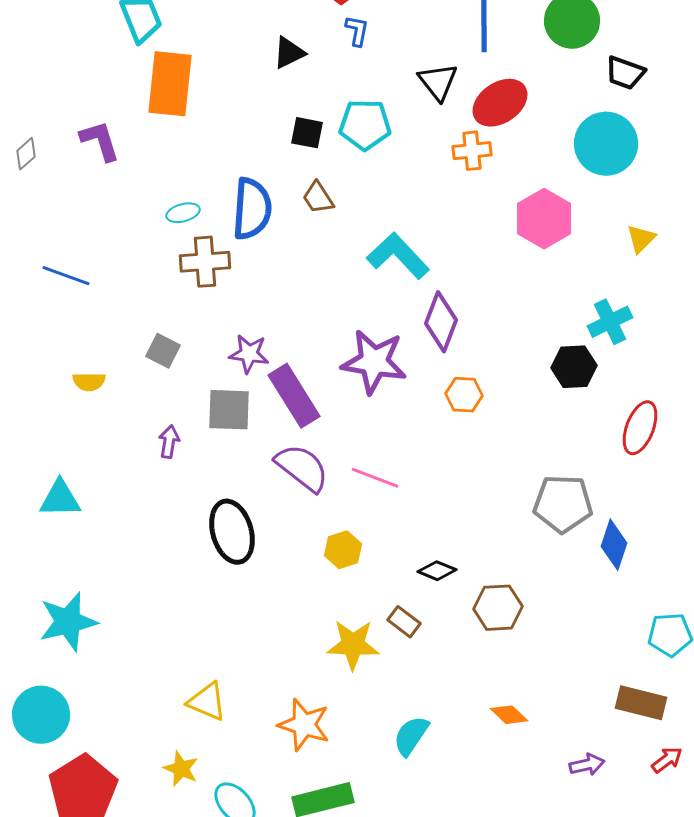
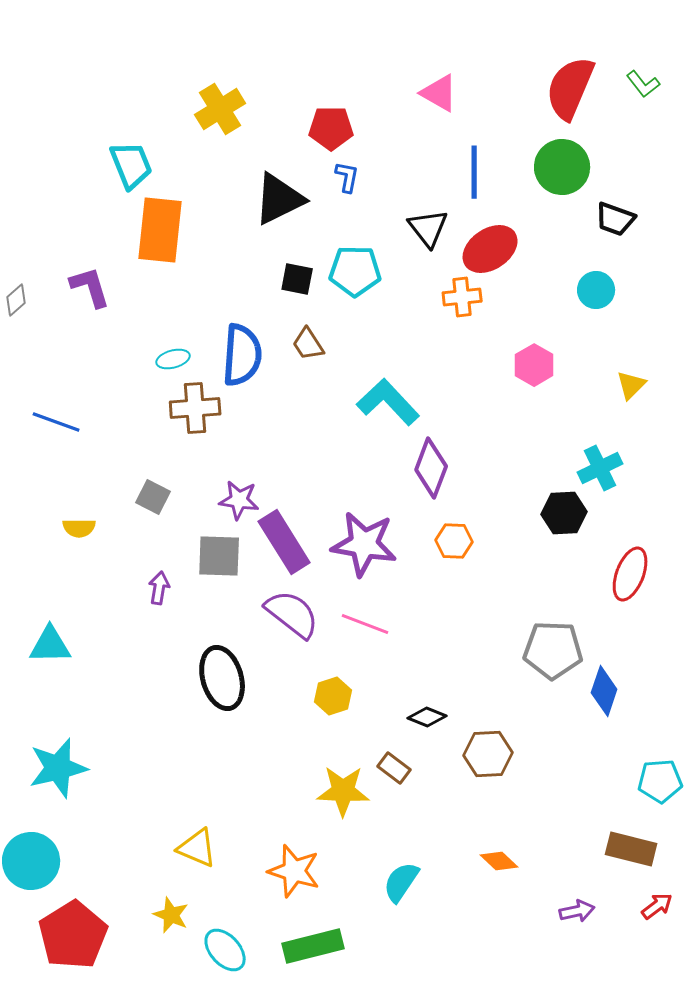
black triangle: (289, 53) -> (279, 199), size x1.6
cyan circle: (606, 144) -> (596, 290), size x0.6
pink hexagon: (544, 219) -> (534, 365), size x0.7
purple star: (374, 362) -> (364, 544), moved

